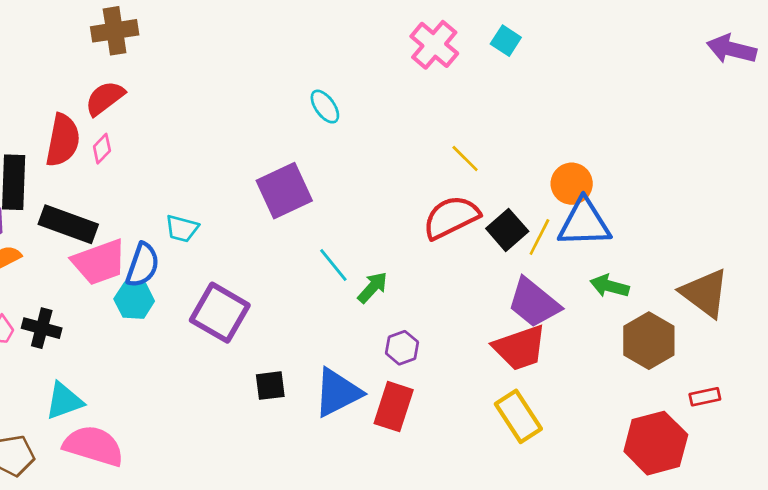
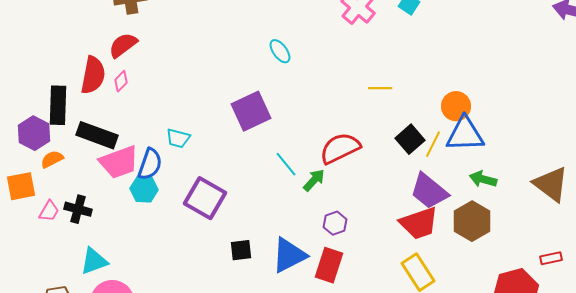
yellow line: (465, 158) -> (380, 88), turned -45
red semicircle: (451, 217) -> (340, 148), moved
brown hexagon: (649, 341) -> (472, 221), moved

